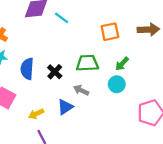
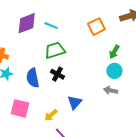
green trapezoid: (87, 63) -> (55, 50), moved
gray arrow: (81, 90) -> (111, 90), moved

